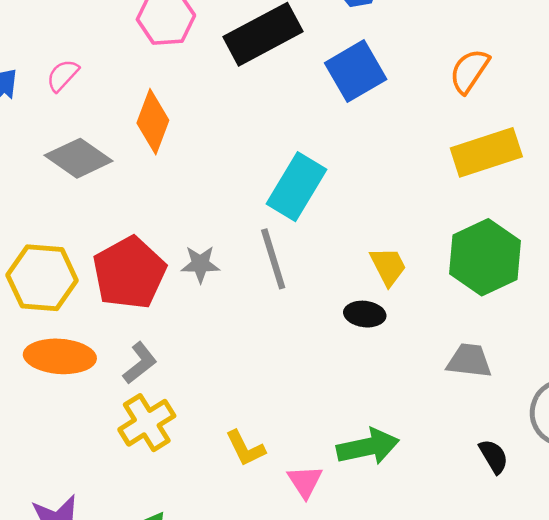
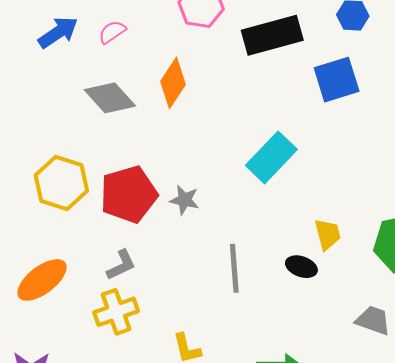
gray line: (273, 259) -> (234, 268), moved
orange ellipse: (60, 356) -> (42, 280), moved, turned -54

